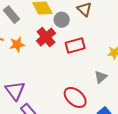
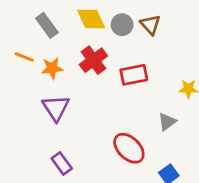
gray circle: (62, 20) -> (122, 25), moved
purple triangle: (15, 91) -> (56, 108), moved

